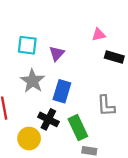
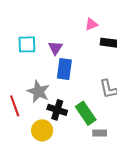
gray star: (33, 81) -> (38, 92), moved
blue rectangle: (62, 91) -> (64, 69), moved

